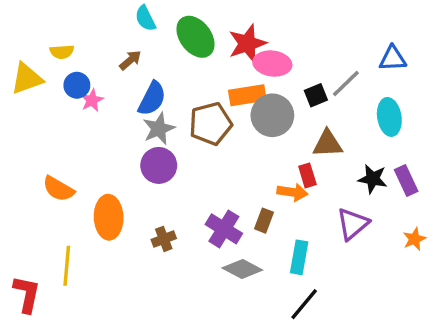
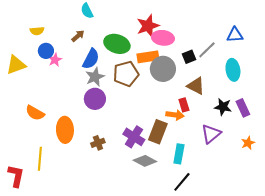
green ellipse: (195, 37) -> (117, 44), moved, turned -35
yellow triangle: (27, 79) -> (16, 65), moved
brown triangle: (328, 144) -> (196, 86), turned 30
brown rectangle: (264, 221) -> (158, 132), size x1.6

